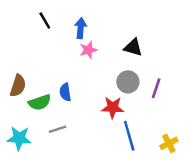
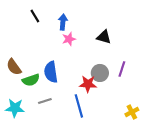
gray circle: (128, 82) -> (100, 73), moved
brown semicircle: (18, 86) -> (14, 67), turned 126
blue semicircle: (65, 92) -> (51, 72), size x1.5
blue line: (129, 136) -> (79, 106), moved

